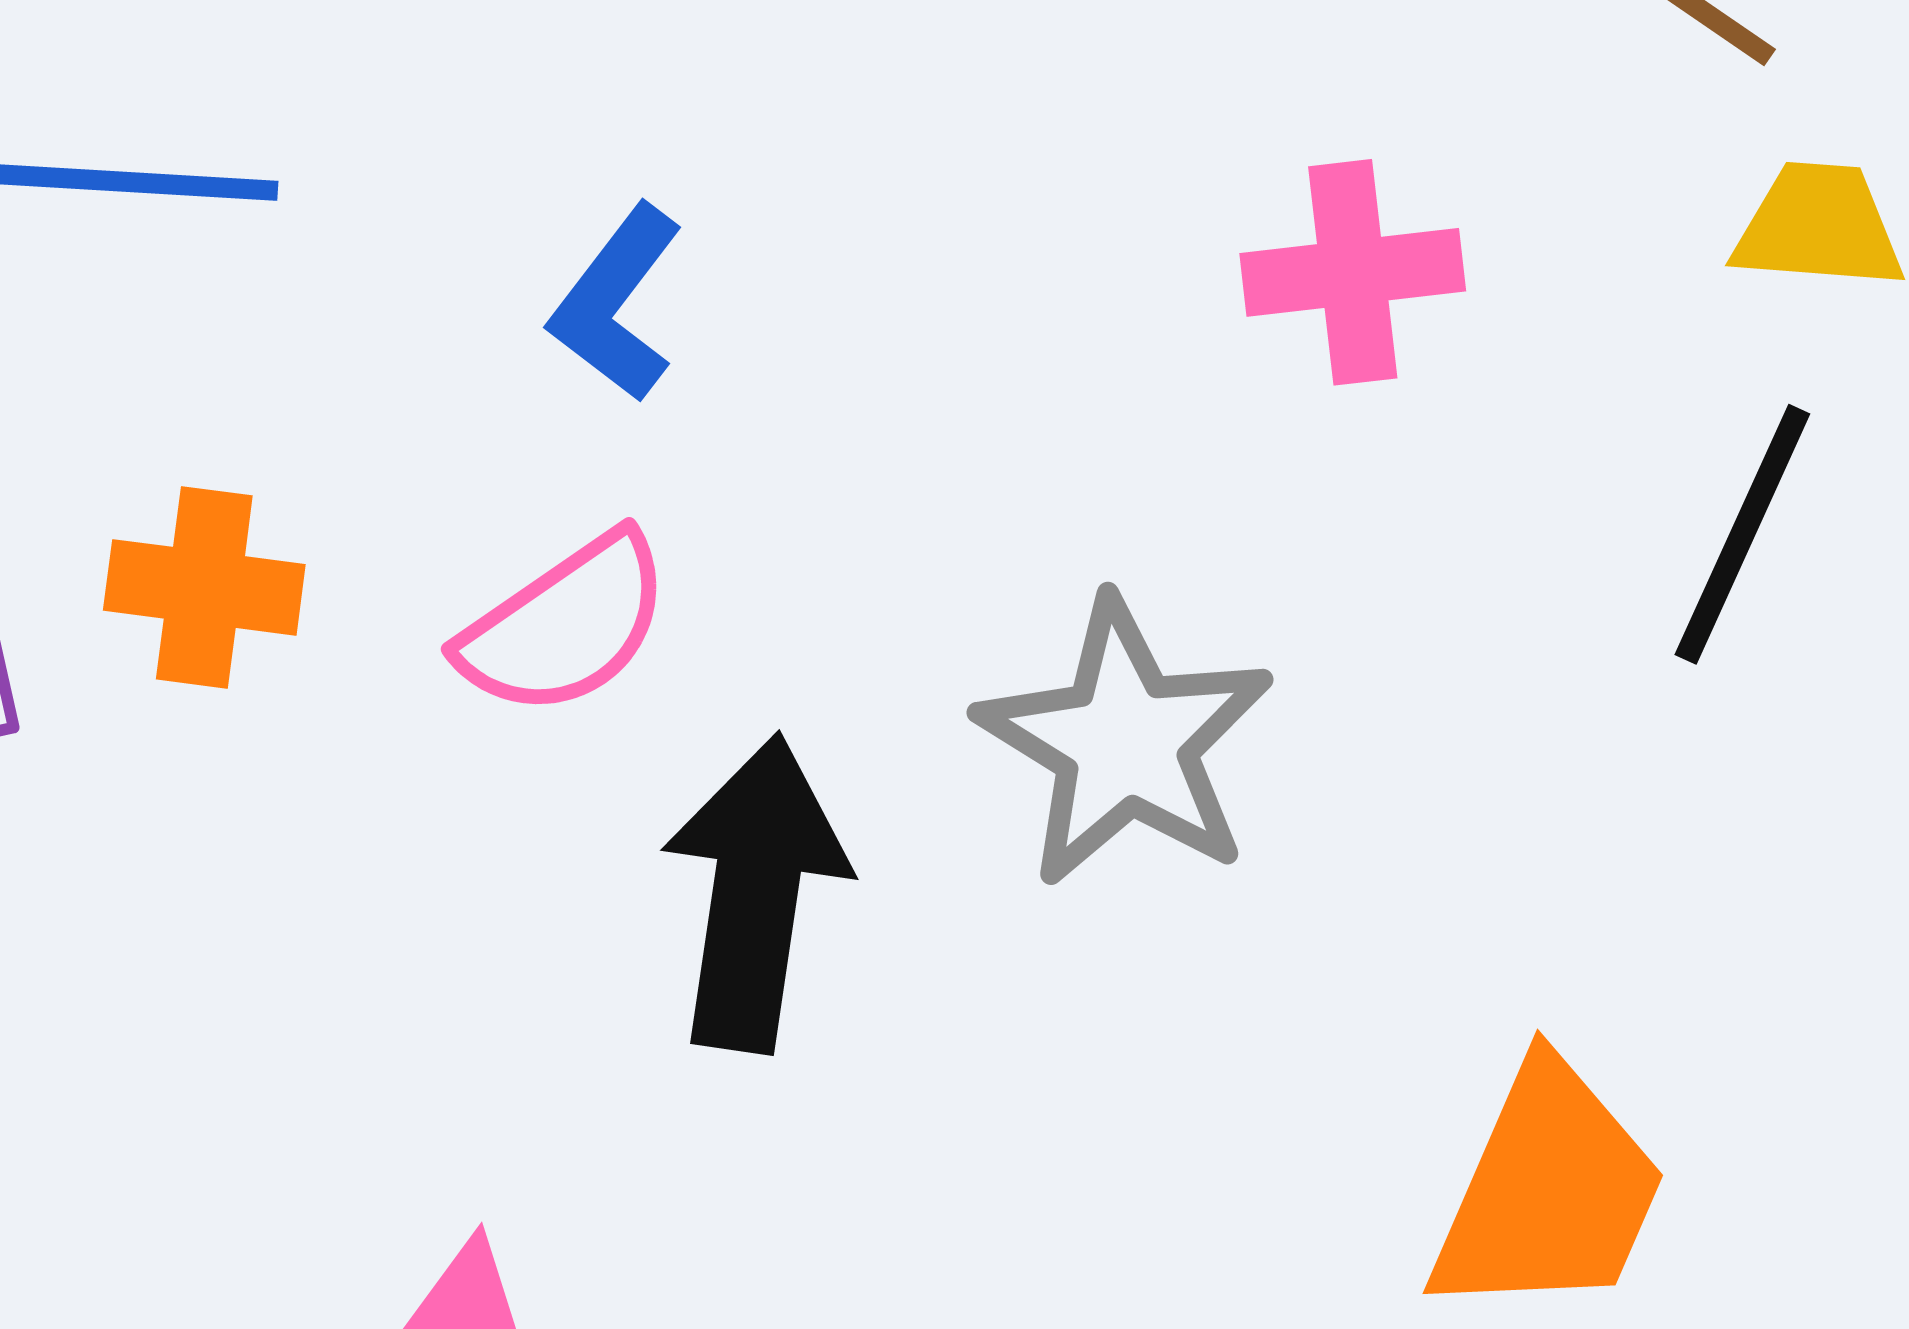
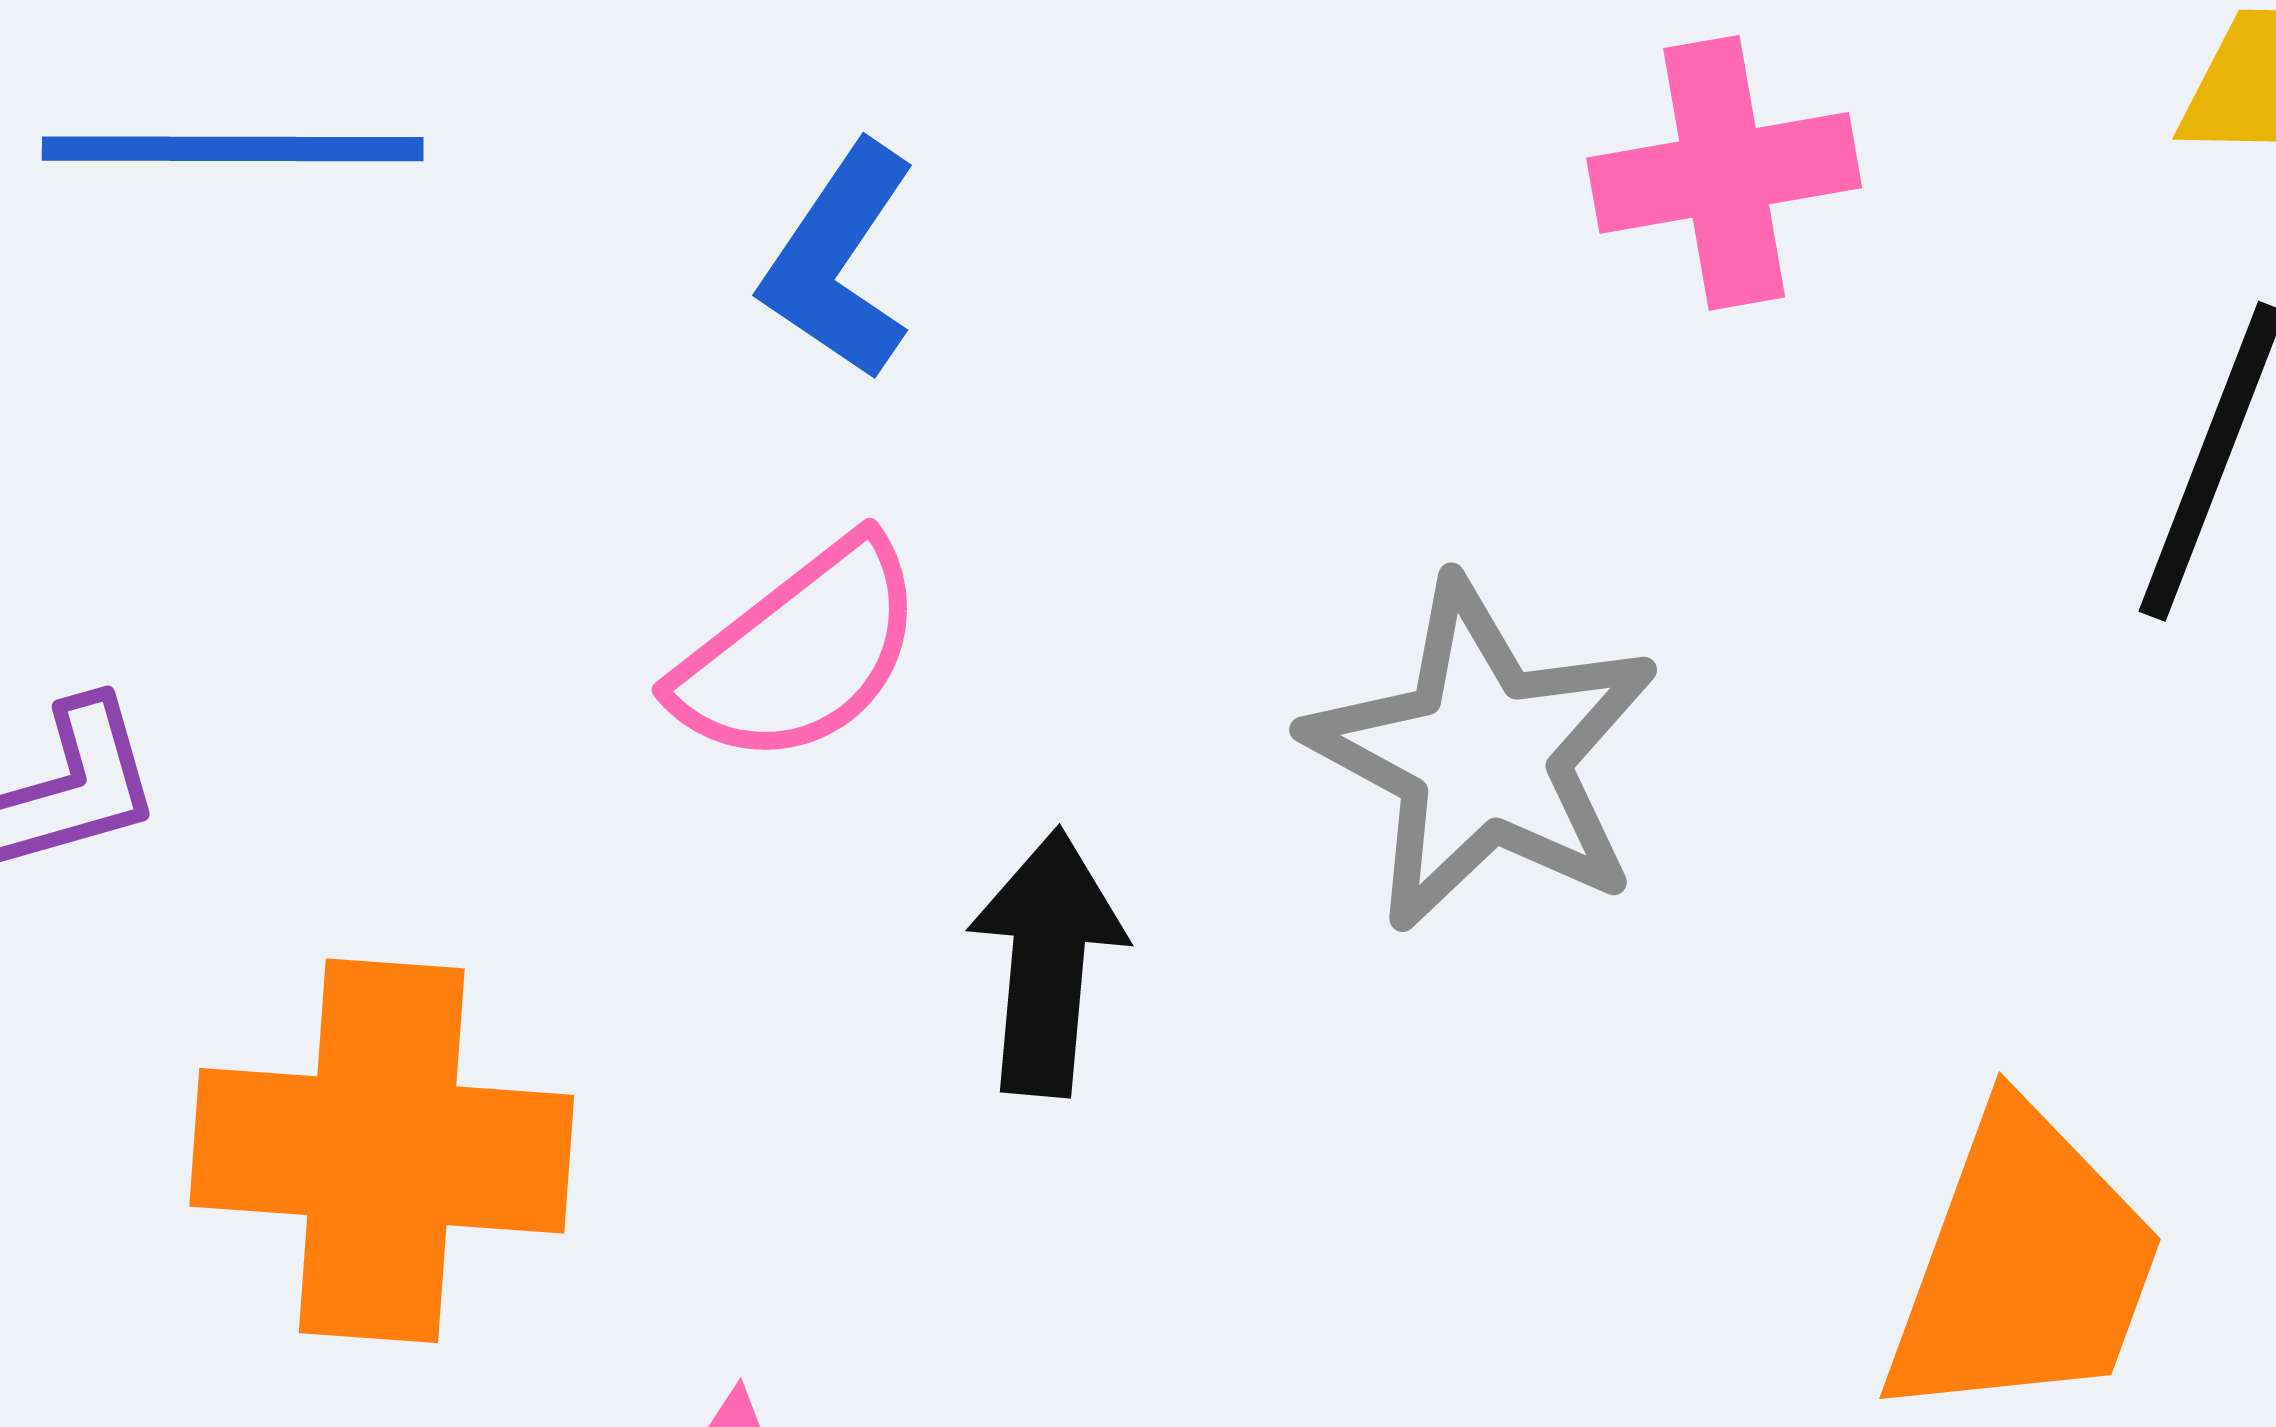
orange cross: (204, 587) -> (382, 1151), moved, size x1.6
black arrow: (755, 893) -> (1047, 962), size x0.7

